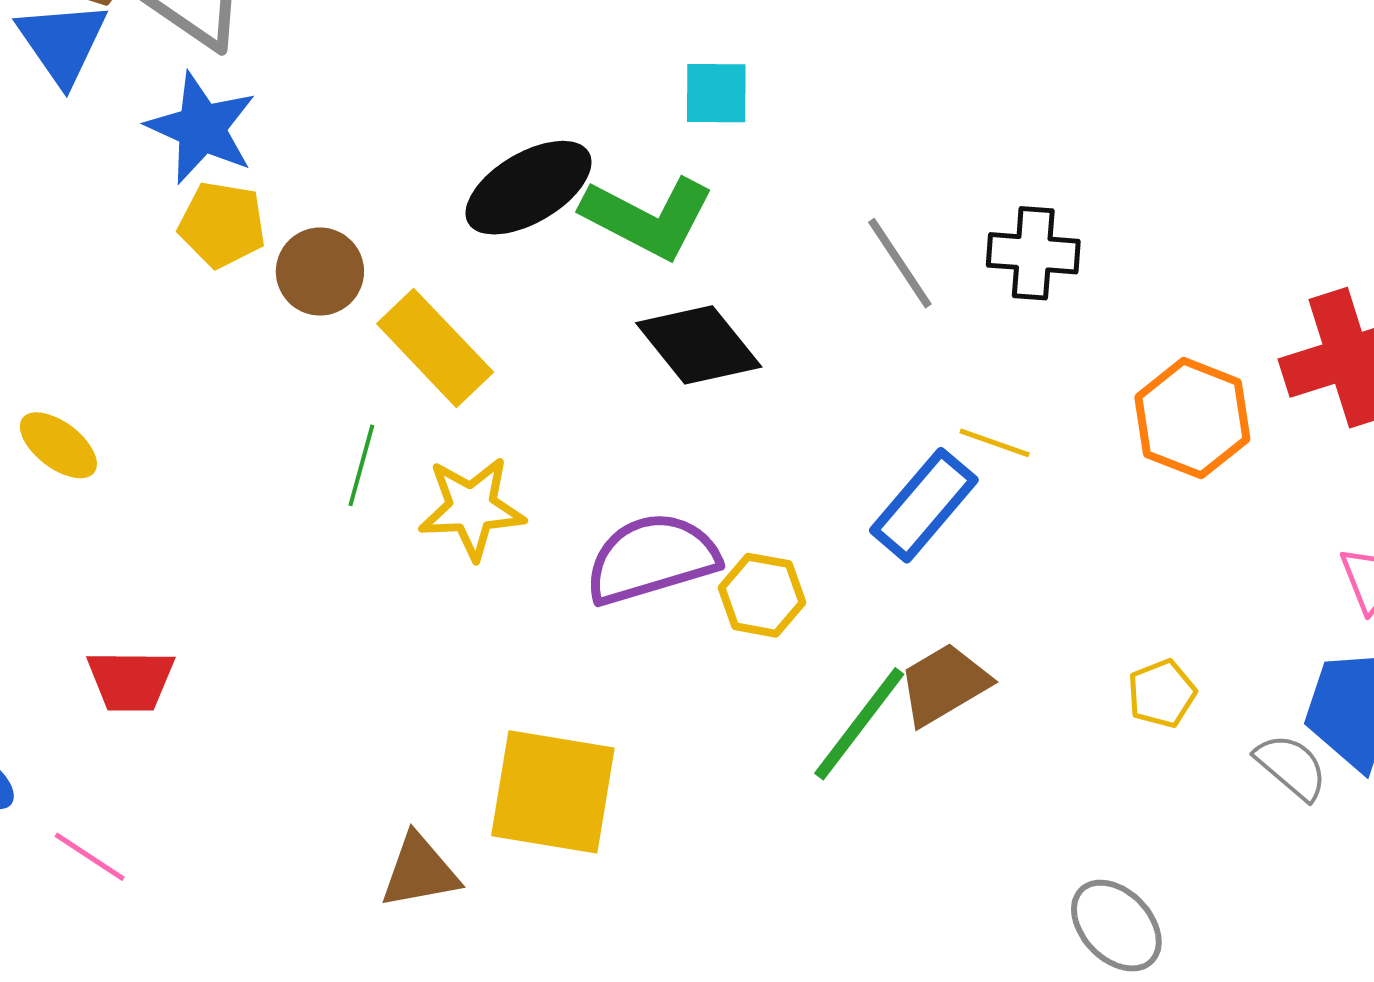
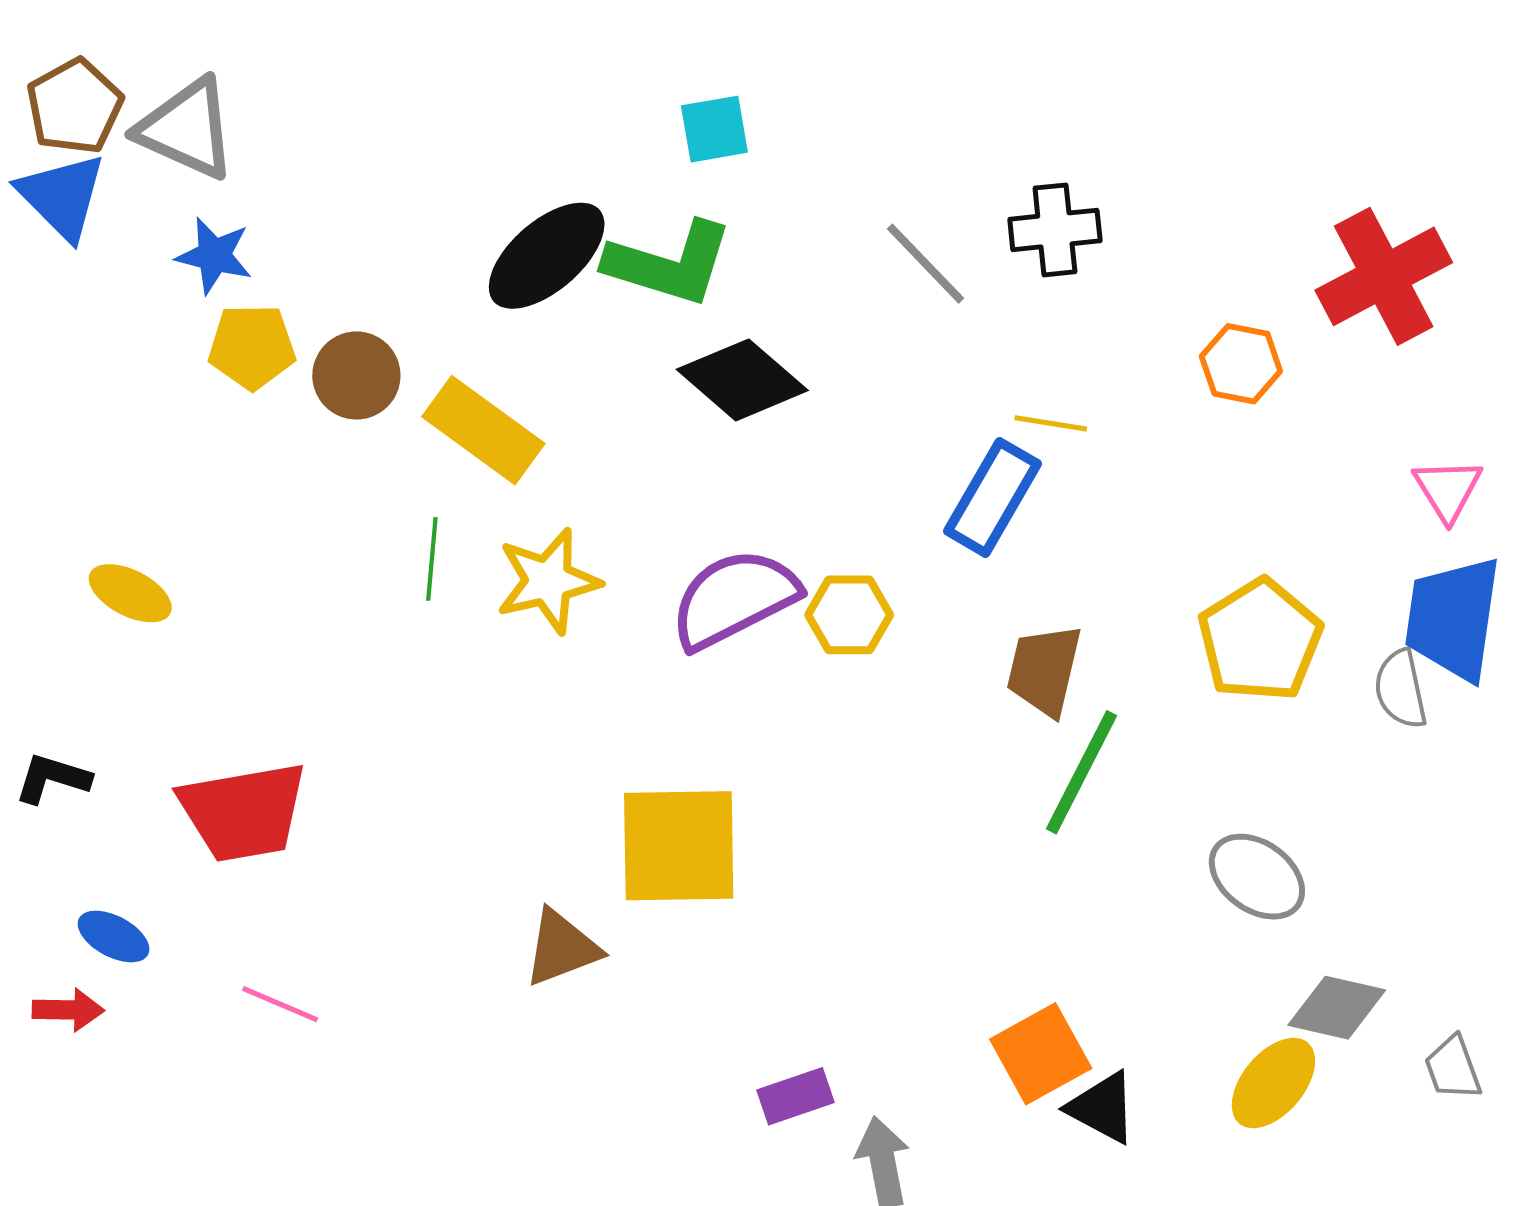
blue star: (201, 128) -> (214, 256), size x0.7
orange hexagon: (1192, 418) -> (1241, 364), size x0.7
red trapezoid: (131, 681) -> (243, 812), size x1.5
brown trapezoid: (944, 684) -> (1044, 670), turned -36
yellow pentagon: (1162, 693) -> (1260, 640), size x1.8
green line: (859, 724) -> (1081, 772), moved
gray semicircle: (1291, 767) -> (1401, 689), turned -132
pink line: (90, 857) -> (280, 1004), moved

